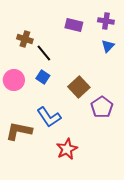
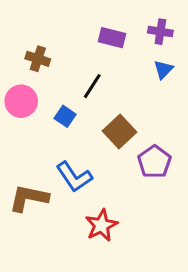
black line: (44, 53) -> (92, 86), moved, turned 72
pink circle: (14, 80) -> (21, 101), moved

